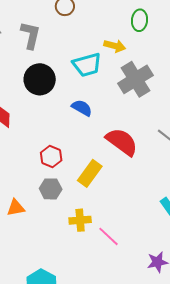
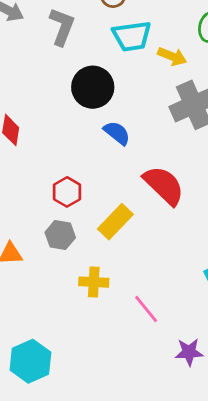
cyan trapezoid: (87, 65) -> (132, 36), moved
black circle: (40, 79) -> (93, 87), moved
pink line: (109, 236) -> (146, 309), moved

